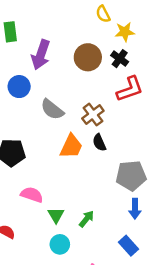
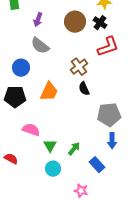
purple arrow: (41, 55) -> (38, 20), size x0.6
blue circle: (19, 87) -> (21, 68), moved
gray semicircle: (52, 109) -> (40, 46), moved
orange trapezoid: (71, 146) -> (49, 92), moved
blue rectangle: (129, 246) -> (97, 165), moved

